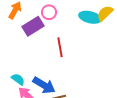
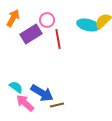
red line: (60, 47) -> (58, 39), moved

